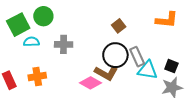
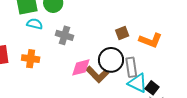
orange L-shape: (167, 20) -> (151, 40), moved
black square: (171, 66) -> (152, 88), moved
pink diamond: (90, 83) -> (81, 67), moved, turned -60

